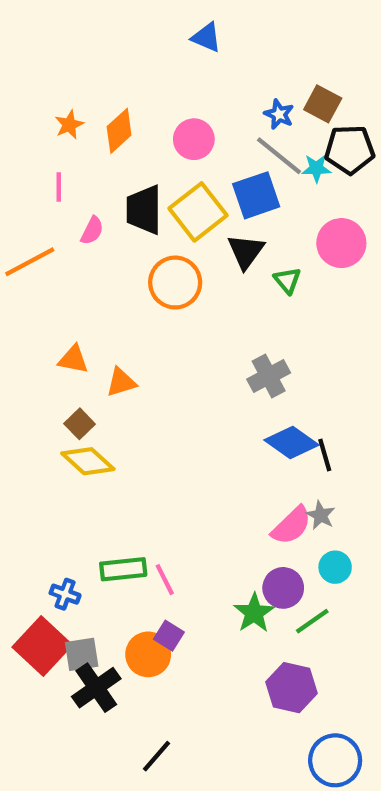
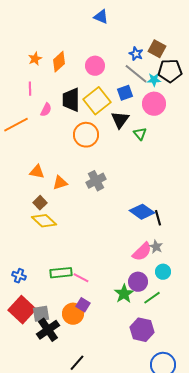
blue square: (256, 195) -> (125, 93), size x0.7
pink circle: (341, 243) -> (154, 104), moved
gray cross: (269, 376) -> (96, 181), moved
pink line: (165, 580) -> (81, 278), turned -35
blue cross: (65, 594) -> (19, 276), moved

